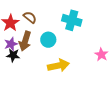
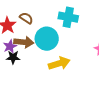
cyan circle: (48, 40) -> (47, 39), size x1.5
brown arrow: (25, 41) -> (24, 42), turned -96

